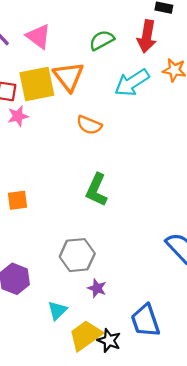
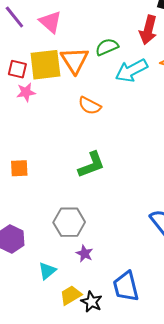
green semicircle: (102, 40) -> (107, 47), moved
green L-shape: (96, 190) -> (91, 165), turned -140
yellow trapezoid: (85, 335) -> (71, 295), size x0.7

